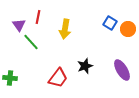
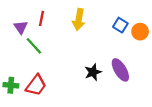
yellow arrow: (65, 29) -> (79, 20), moved
purple ellipse: (122, 70) -> (120, 70), moved
red trapezoid: (58, 78) -> (36, 85), moved

